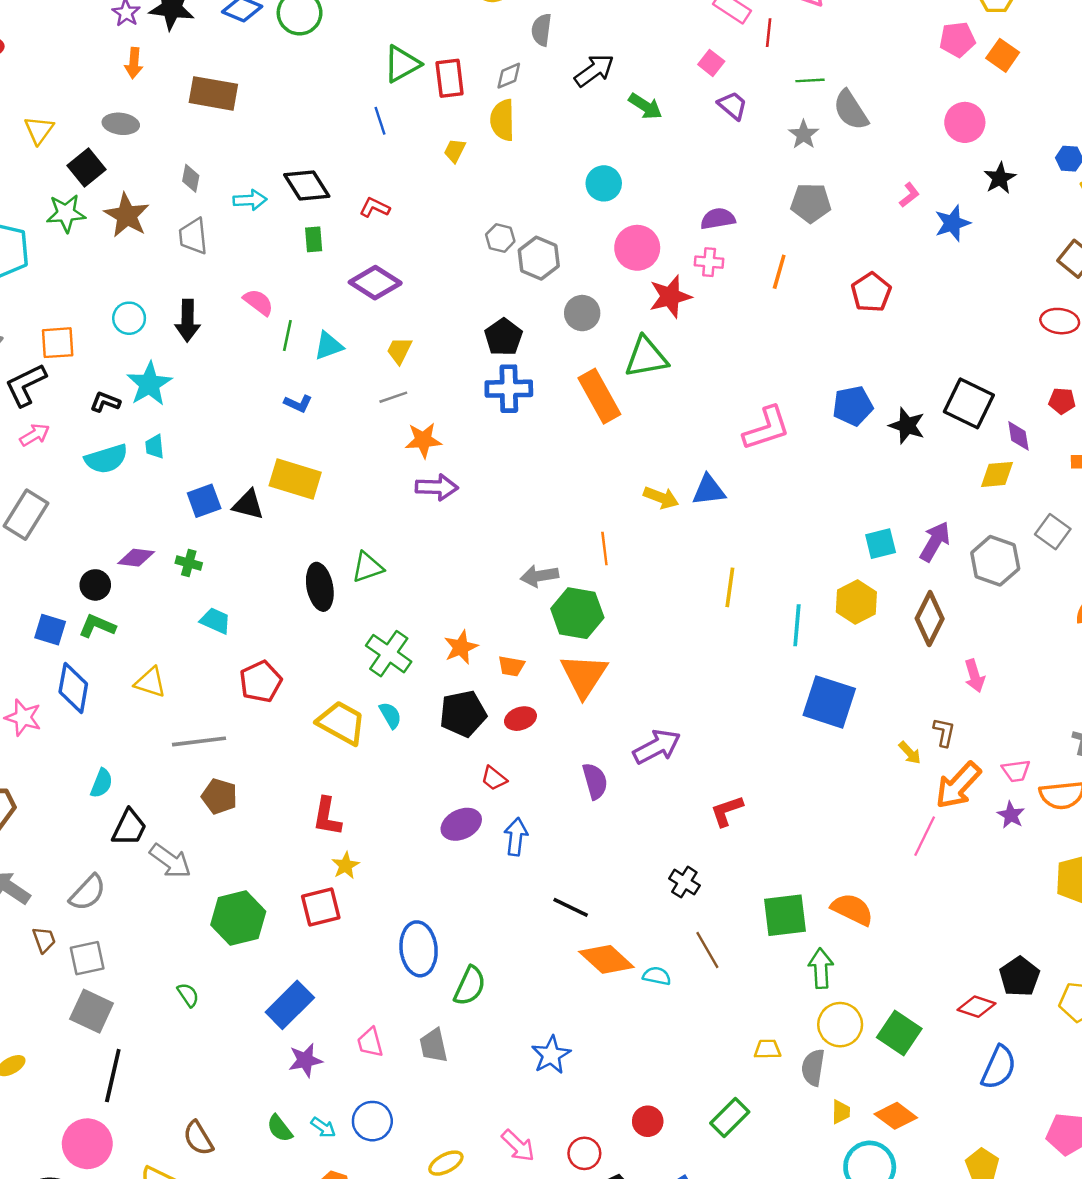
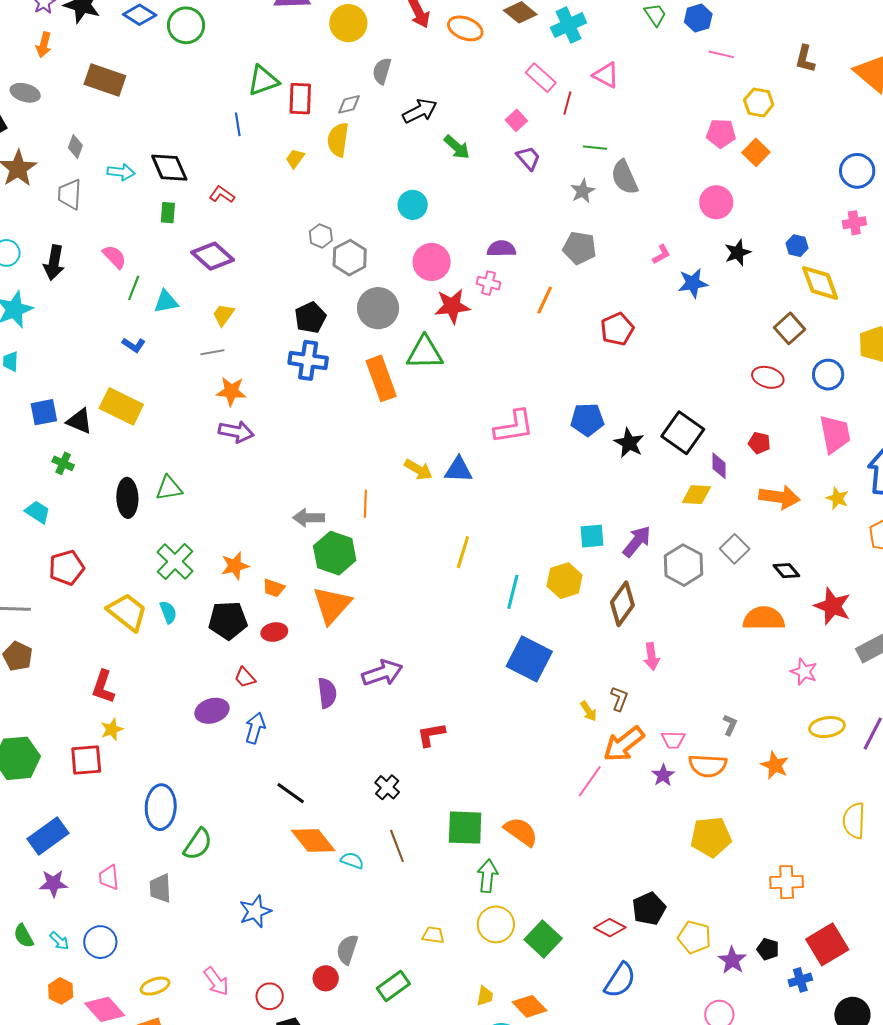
gray circle: (582, 313) -> (378, 308), size x1.4
green cross: (189, 563) -> (63, 463), moved
gray semicircle: (813, 1067) -> (347, 949), moved

